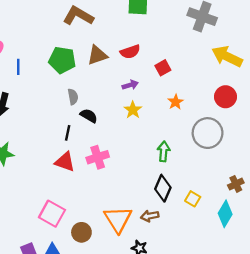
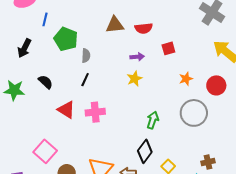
green pentagon: (62, 60) -> (66, 39), moved
orange star: (176, 102) -> (186, 79), moved
black semicircle: (89, 116) -> (45, 82), moved
black line: (68, 133) -> (85, 80), moved

